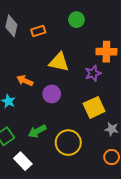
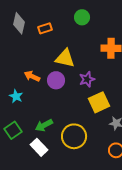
purple star: (93, 73) -> (87, 79), moved
purple circle: (52, 94) -> (56, 80), moved
white rectangle: (23, 161) -> (39, 147), moved

